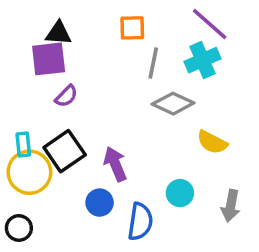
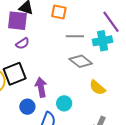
orange square: (132, 28) -> (59, 12), moved
gray line: (153, 63) -> (75, 36), turned 66
cyan circle: (180, 193) -> (64, 103), moved

